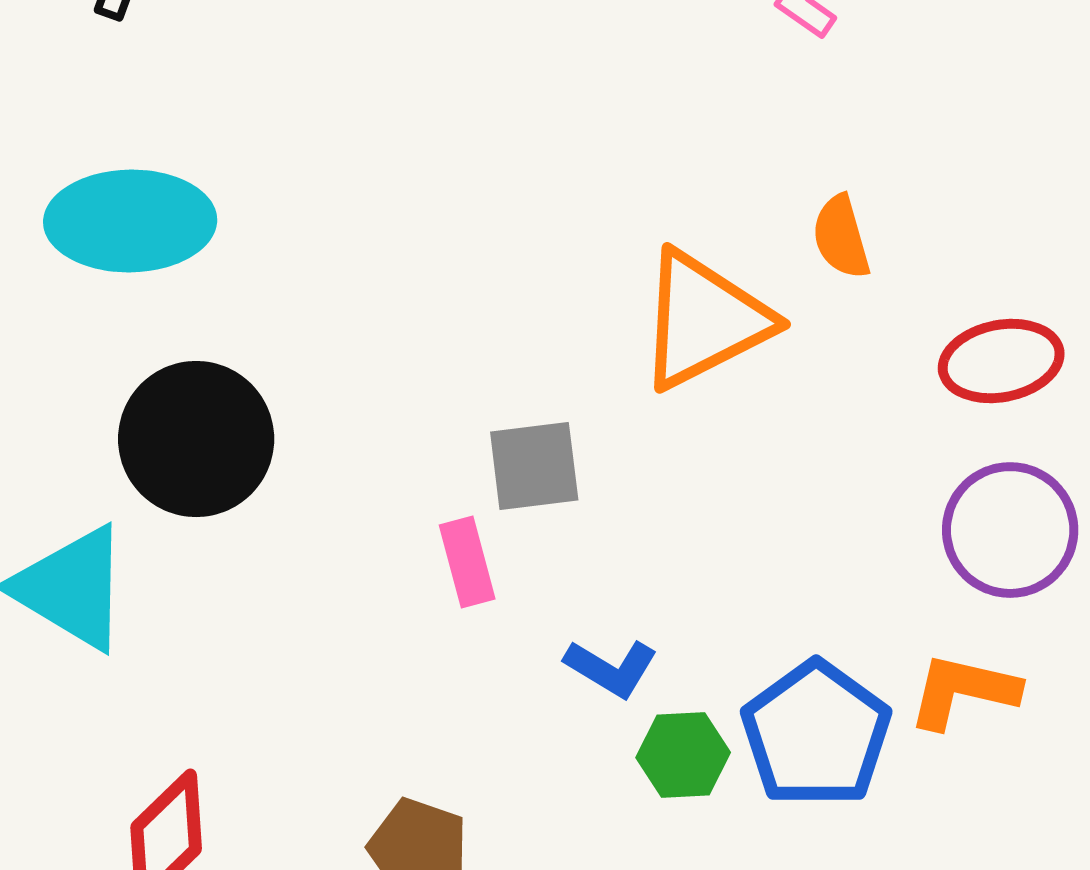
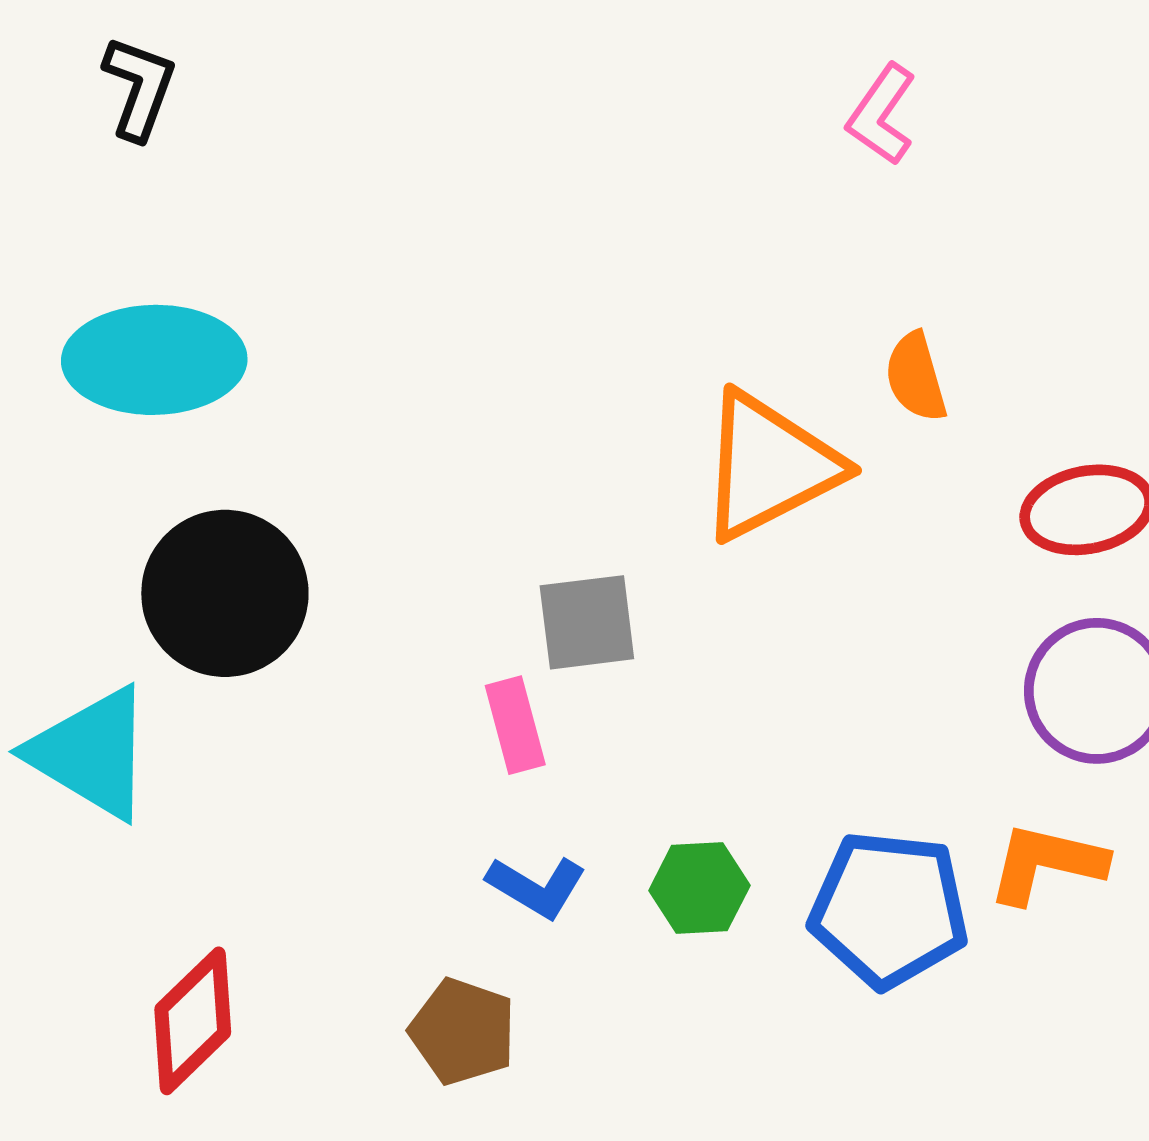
blue L-shape: (611, 668) -> (537, 887), moved
blue pentagon: (816, 734) -> (889, 909), turned -30
green hexagon: (683, 755) -> (699, 888), moved

